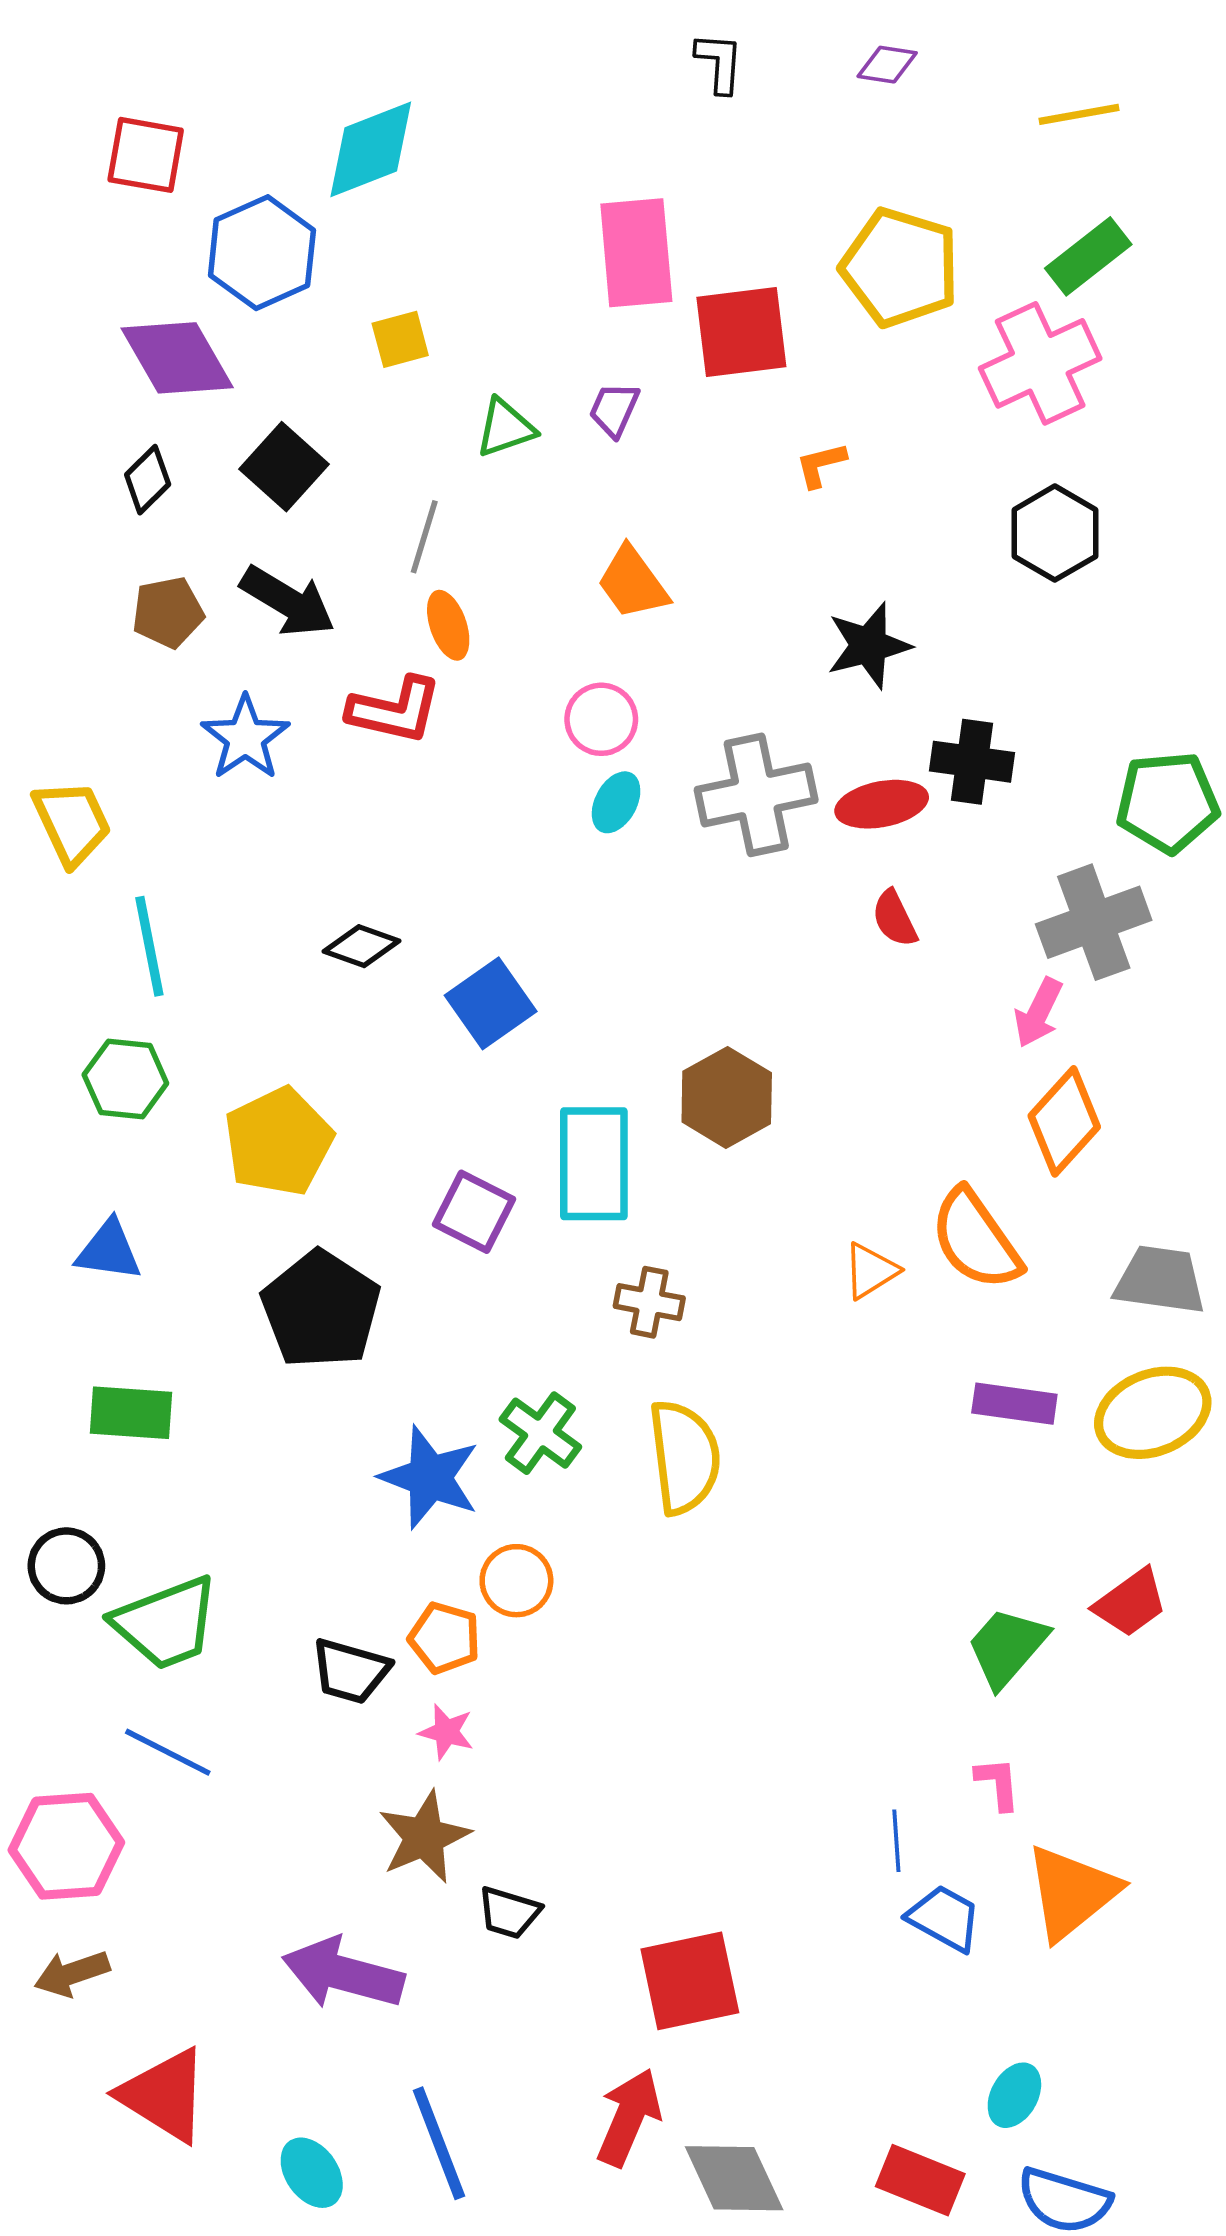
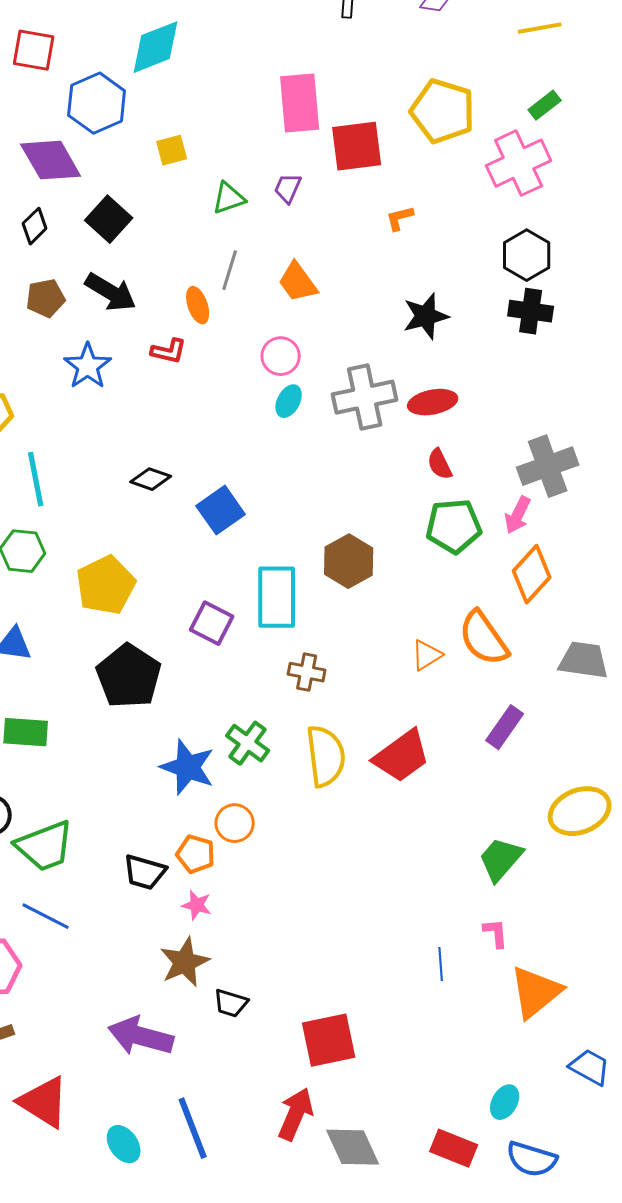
green rectangle: (1088, 256) -> (545, 105), size x0.7
gray line: (424, 537) -> (230, 270), moved
red L-shape: (395, 710) -> (169, 351), size x0.7
black cross: (972, 762) -> (531, 311), moved
green pentagon: (1168, 802) -> (454, 526), moved
purple rectangle: (1014, 1404) -> (505, 727), turned -63
yellow ellipse: (1153, 1413) -> (580, 811), moved
red trapezoid: (1131, 1603) -> (402, 756), moved, size x1.4
blue trapezoid: (944, 1918) -> (590, 1067), moved

